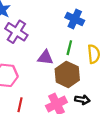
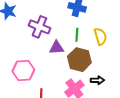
purple cross: (16, 32) -> (39, 27), moved

